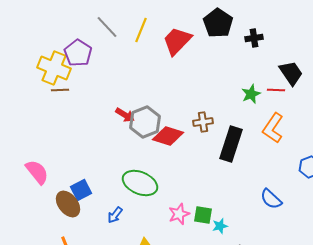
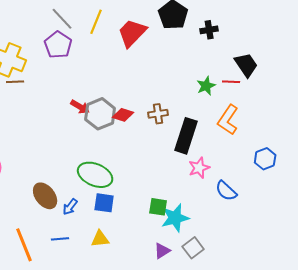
purple pentagon: (78, 53) -> (58, 45), moved
red diamond: (168, 136) -> (123, 115), moved, size x0.7
blue square: (81, 190) -> (104, 203), moved, turned 35
brown ellipse: (68, 204) -> (45, 196), moved
pink star: (179, 214) -> (199, 168), moved
cyan star: (220, 226) -> (175, 218), size x1.8

